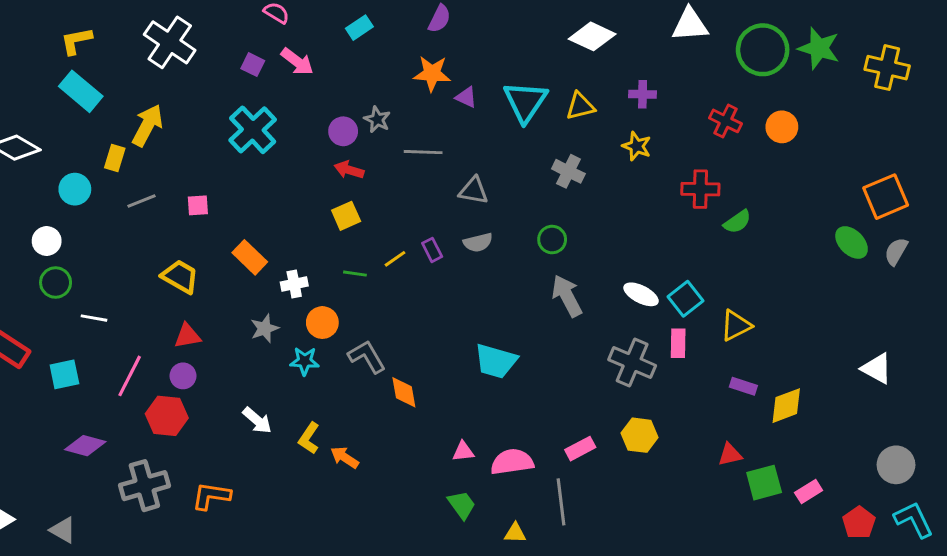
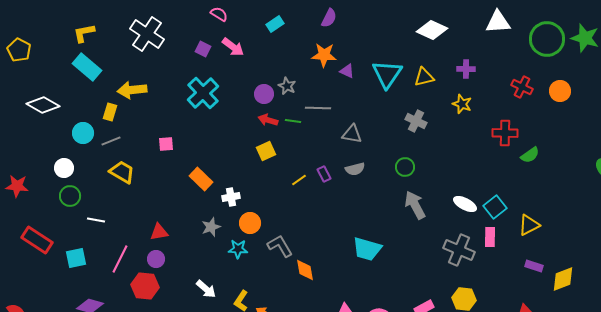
yellow arrow: (147, 125) -> (132, 90), turned -124
gray line: (142, 201) -> (111, 141), moved
green line: (355, 274) -> (293, 121), moved
yellow trapezoid: (180, 277) -> (122, 172), moved

